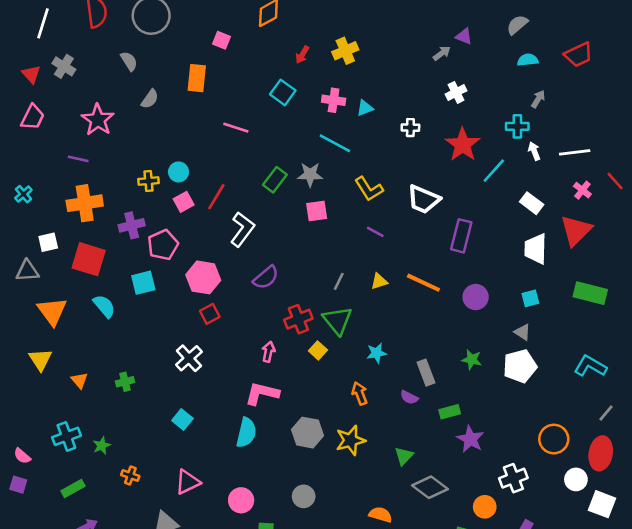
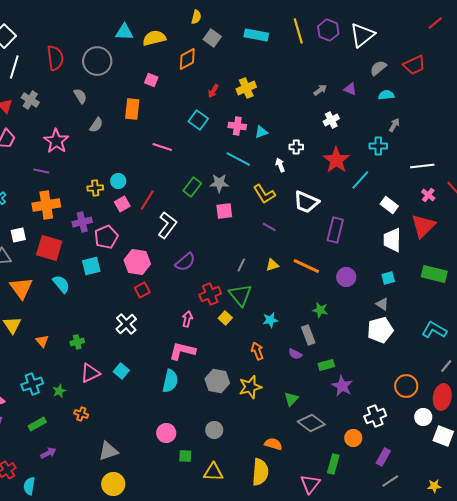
purple triangle: (464, 36) -> (350, 89), moved
red trapezoid: (579, 55) -> (414, 65), moved
white arrow: (534, 151) -> (280, 165), moved
green star: (472, 360) -> (320, 310), moved
pink triangle: (188, 482) -> (90, 373), moved

